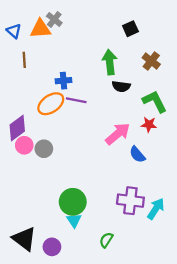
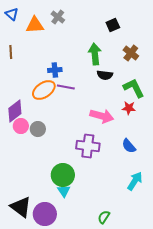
gray cross: (54, 19) -> (58, 17), moved
blue triangle: (14, 31) -> (12, 14), moved
brown line: (24, 60) -> (11, 52), moved
pink arrow: (118, 134) -> (102, 116), turned 55
blue semicircle: (137, 155) -> (129, 146), moved
purple cross: (130, 201) -> (88, 146), moved
green semicircle: (106, 240) -> (104, 217), moved
purple circle: (52, 247) -> (45, 214), size x1.5

